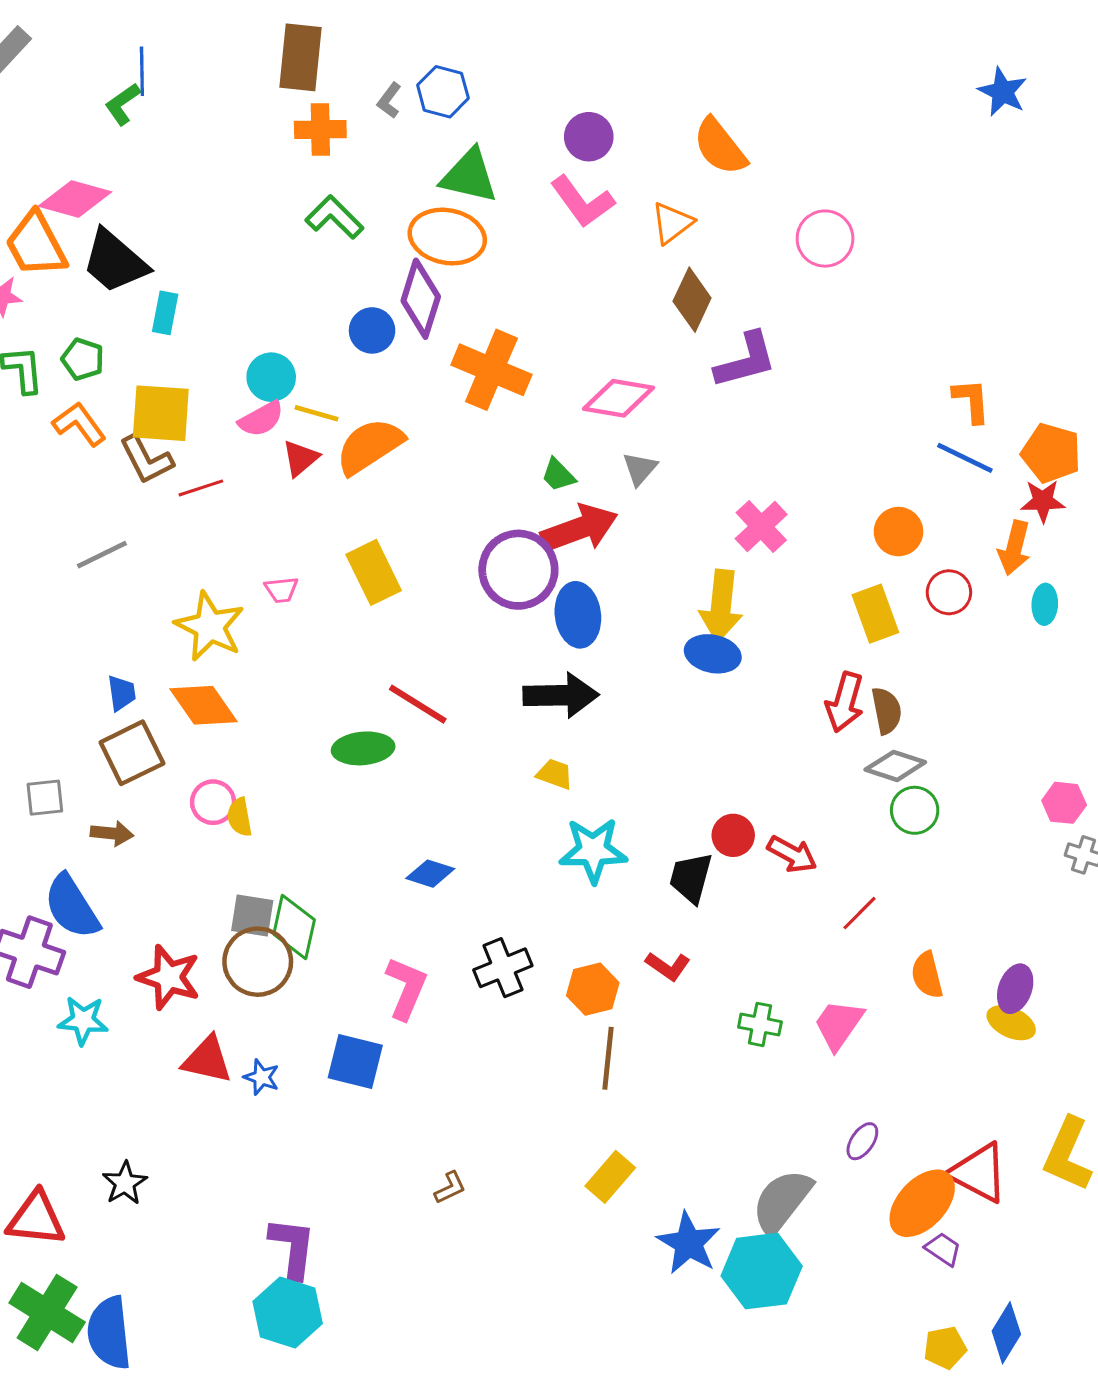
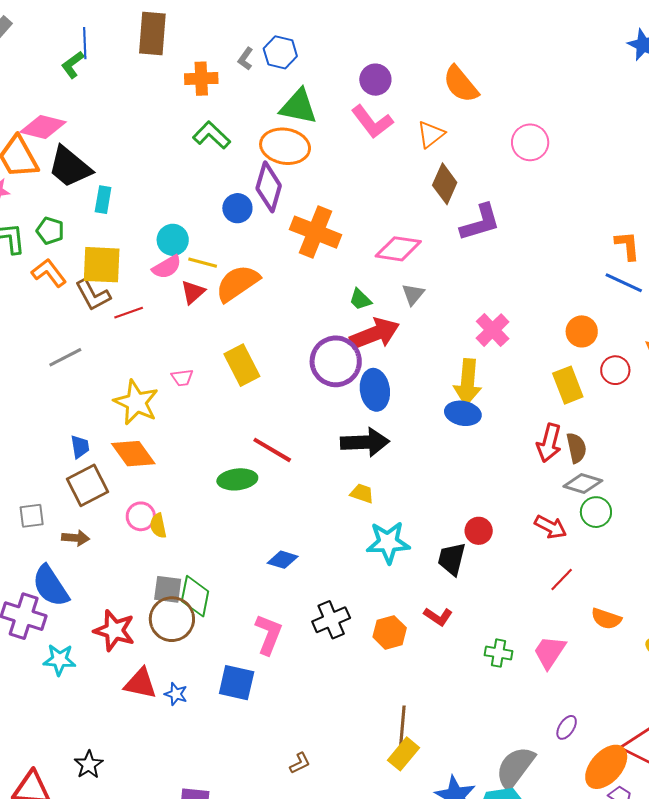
brown rectangle: (300, 57) -> (152, 33), moved
red arrow: (792, 854) -> (551, 527), moved
orange semicircle: (927, 975) -> (606, 619), turned -56
brown line: (608, 1058) -> (402, 726), moved

